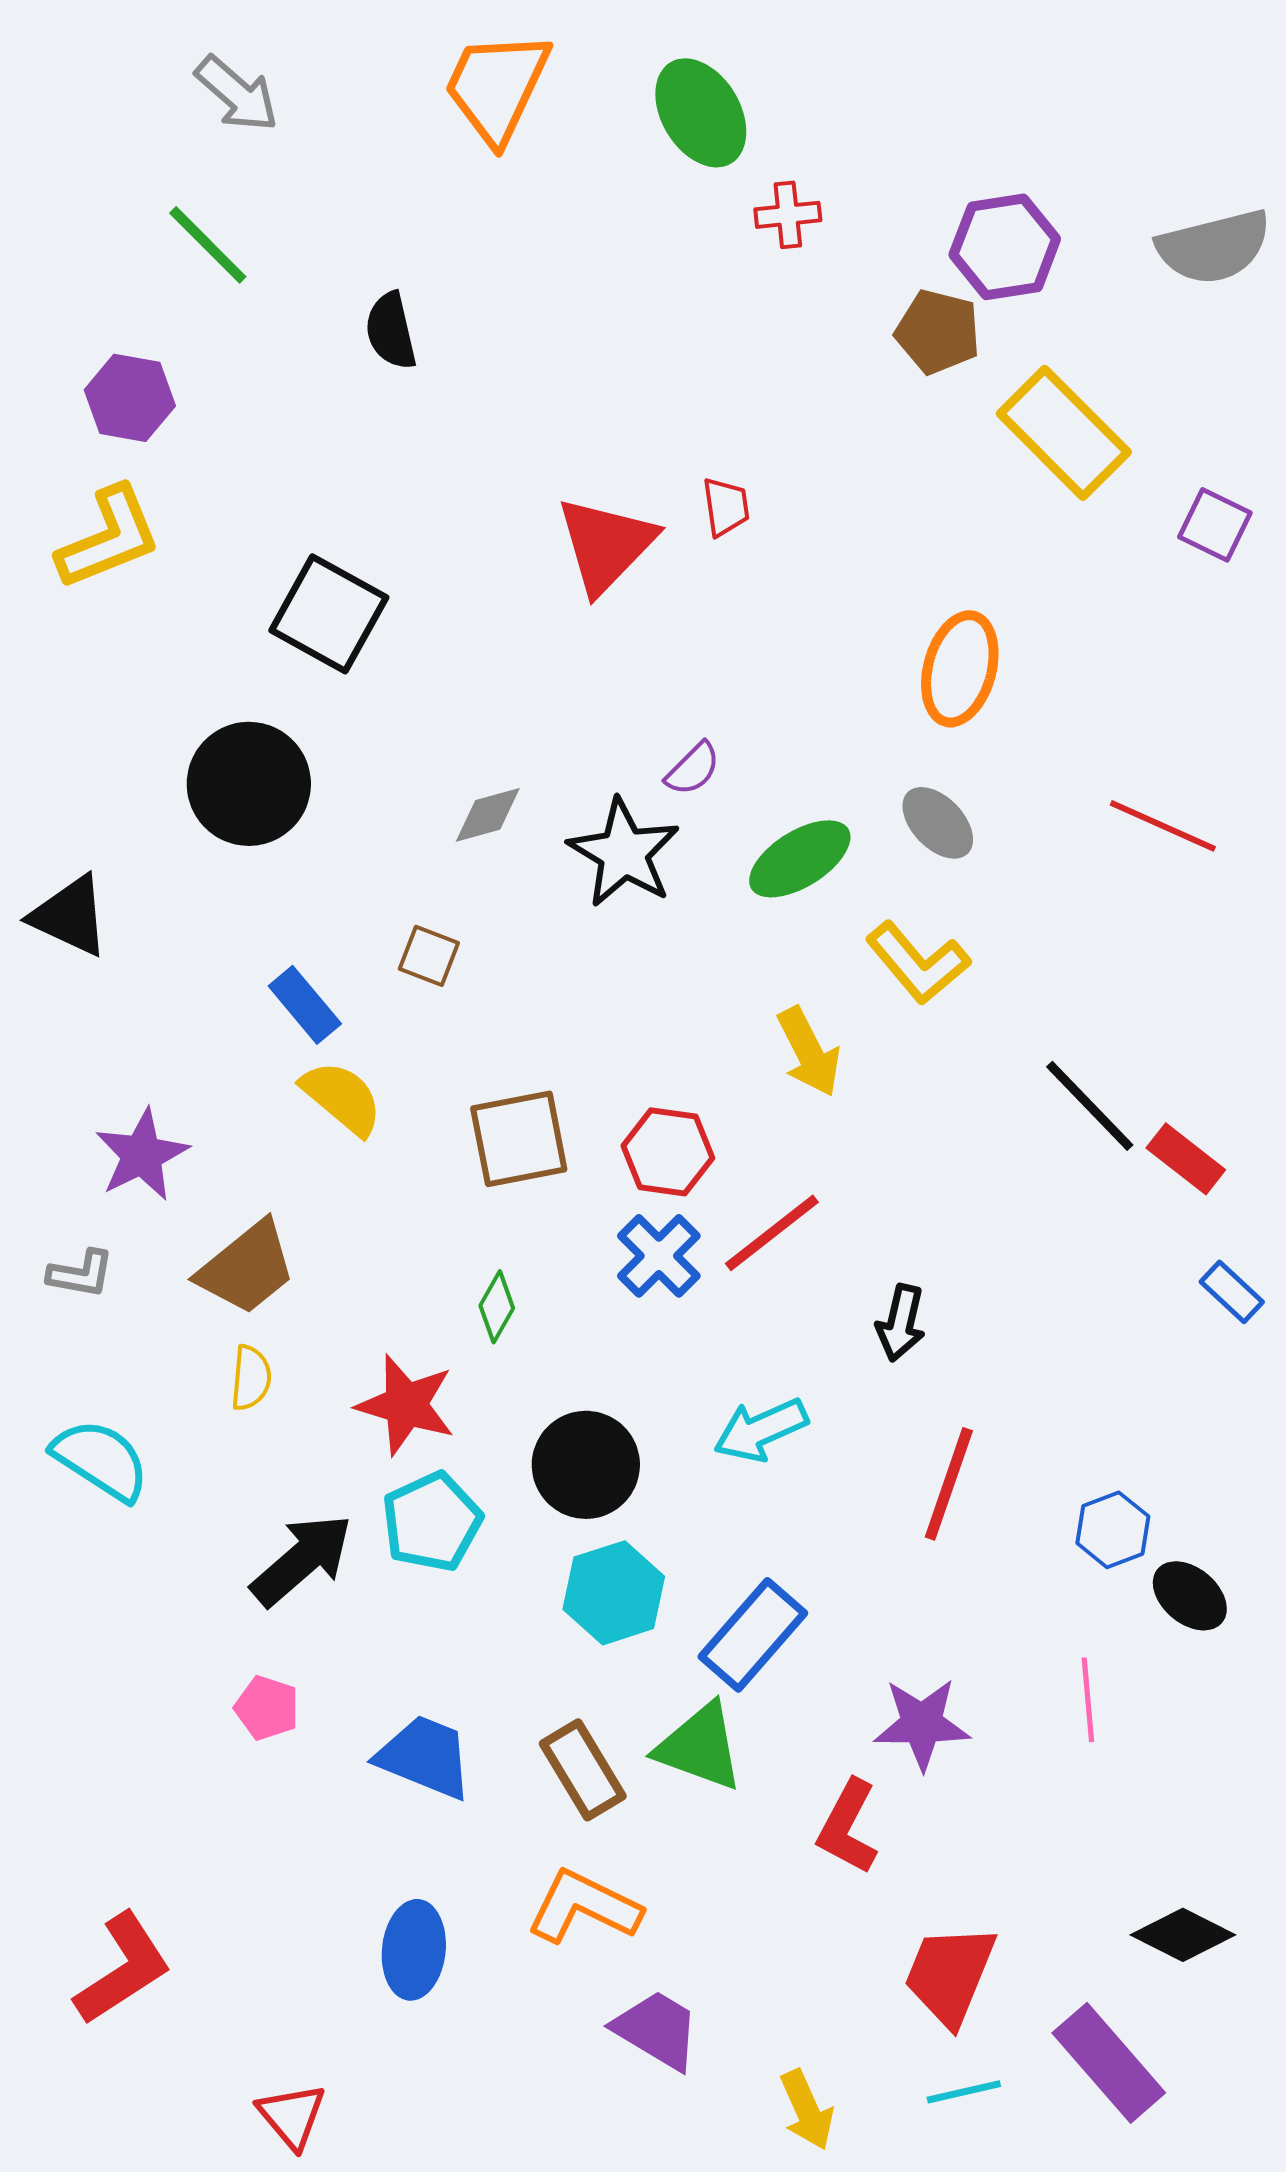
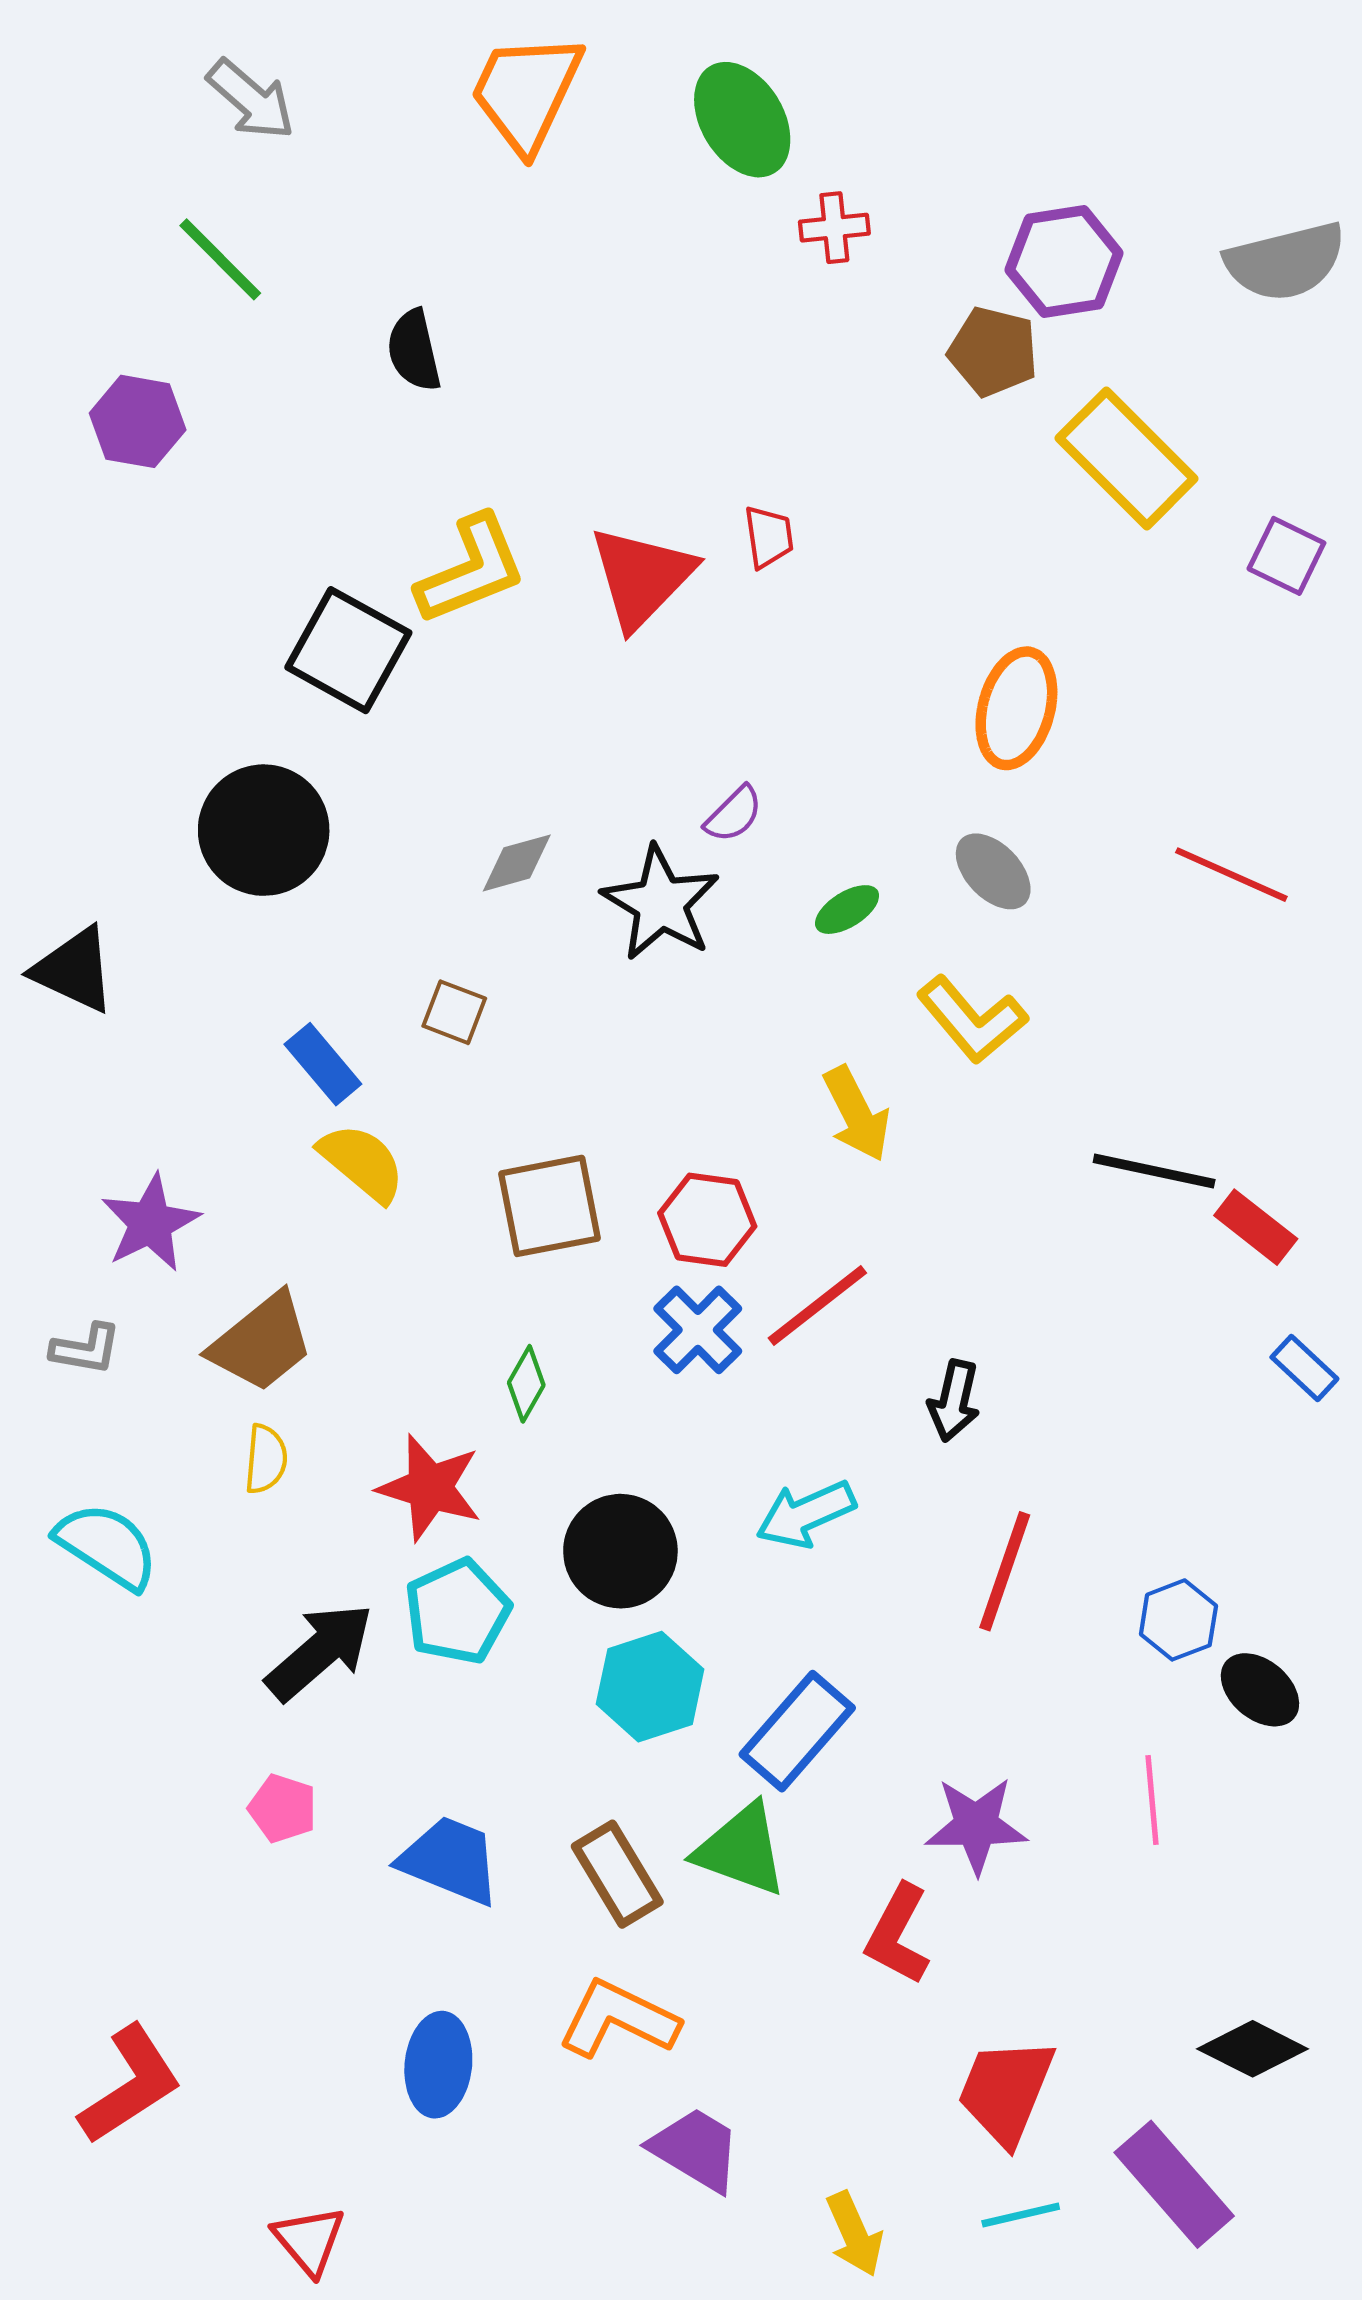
yellow L-shape: (109, 538) -> (471, 570), moved
green ellipse: (800, 859) -> (847, 910), size x0.6
black line: (1090, 1106) -> (1154, 1171), turned -34

